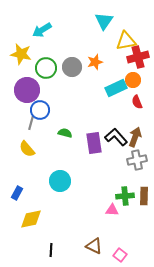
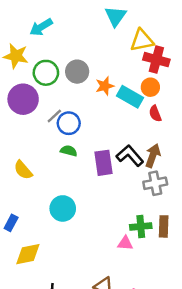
red cross: (138, 57) -> (156, 60), turned 30
orange star: (95, 62) -> (105, 86), moved
cyan rectangle: (116, 88) -> (130, 97), turned 55
blue circle: (40, 110) -> (69, 123), moved
gray line: (31, 123) -> (54, 116), moved, turned 32

